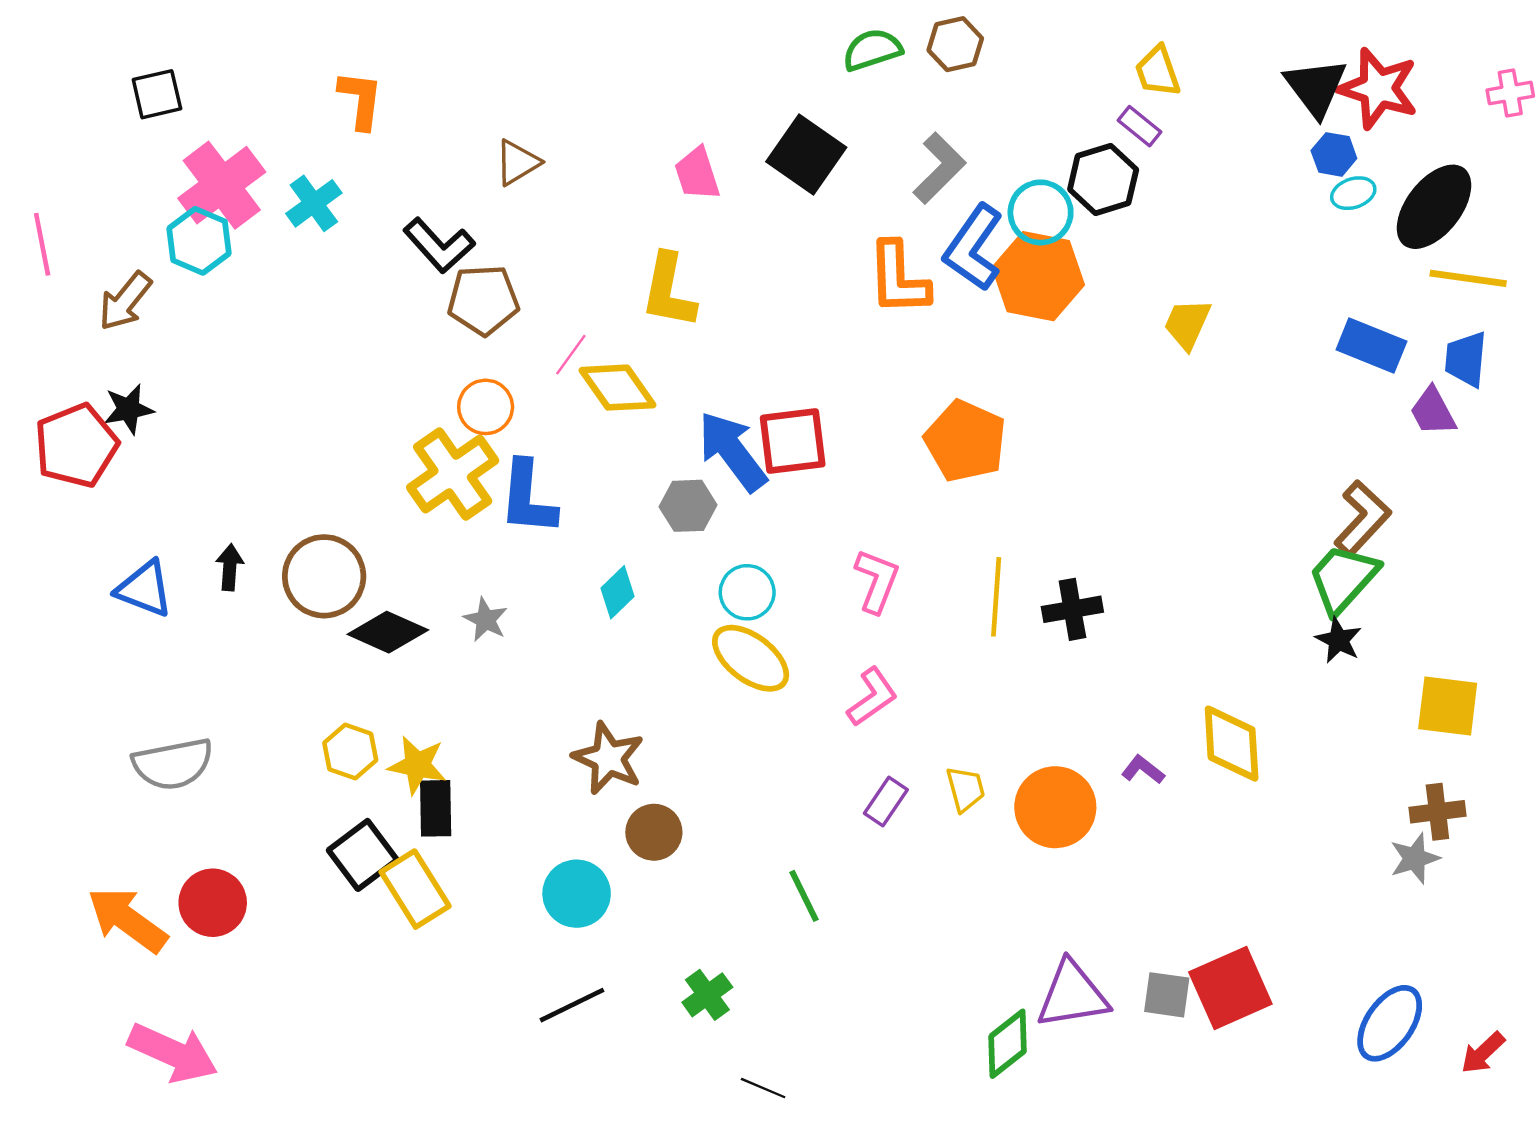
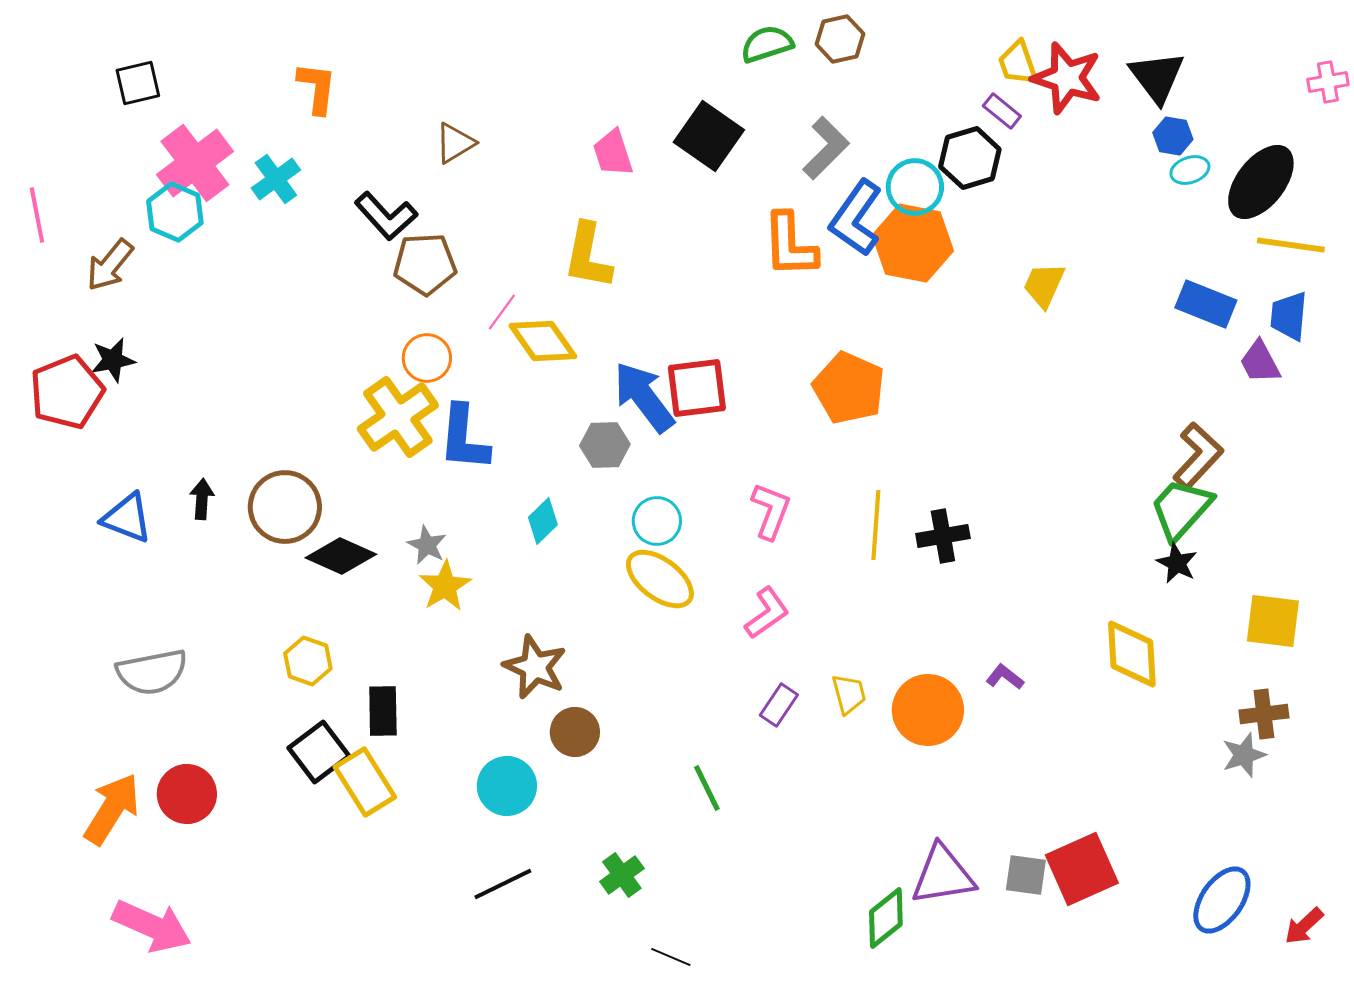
red star: (1378, 88) -> (1067, 78), moved
yellow diamond: (1232, 744) -> (1132, 654), moved
yellow star: (417, 765) -> (445, 586), moved, turned 30
orange arrow: (127, 920) -> (112, 809), turned 86

